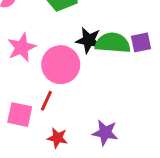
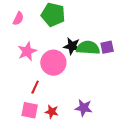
red line: (46, 101) -> (35, 87), moved
pink square: (20, 115) -> (30, 110), moved

